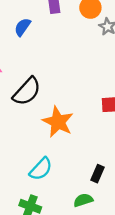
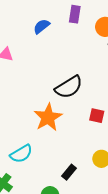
black semicircle: (27, 91) -> (69, 87), moved

